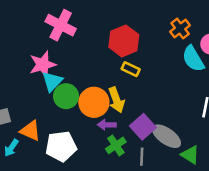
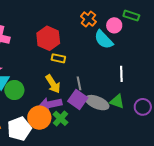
orange circle: (94, 102) -> (39, 118), moved
purple arrow: (107, 125) -> (50, 104), size x1.6
green triangle: (190, 155) -> (117, 102), moved
gray line: (142, 157) -> (79, 83), moved

